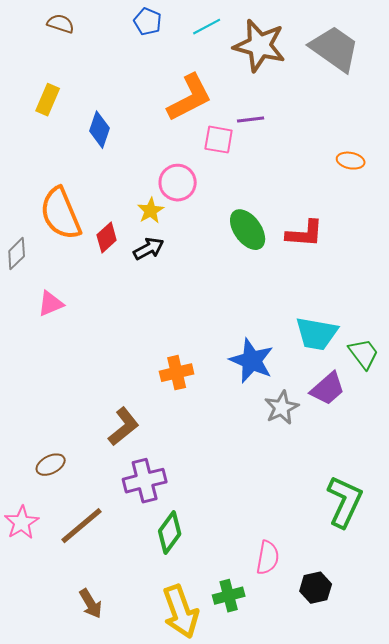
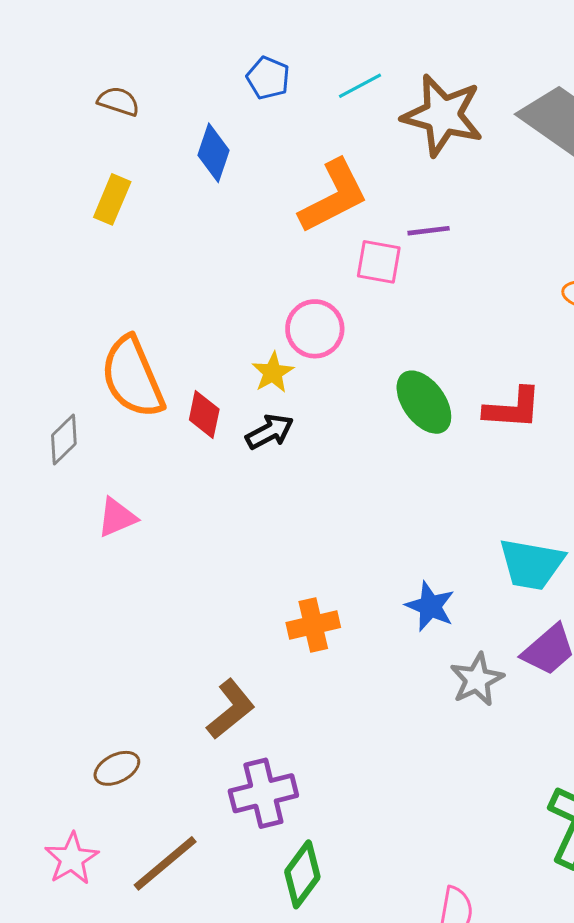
brown semicircle: (61, 24) -> (118, 101), moved
blue diamond: (100, 130) -> (214, 153), moved
red diamond: (107, 238) -> (204, 415), turned -36
blue star: (252, 361) -> (430, 606), size x0.7

